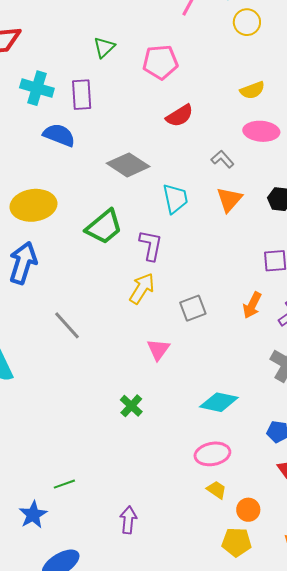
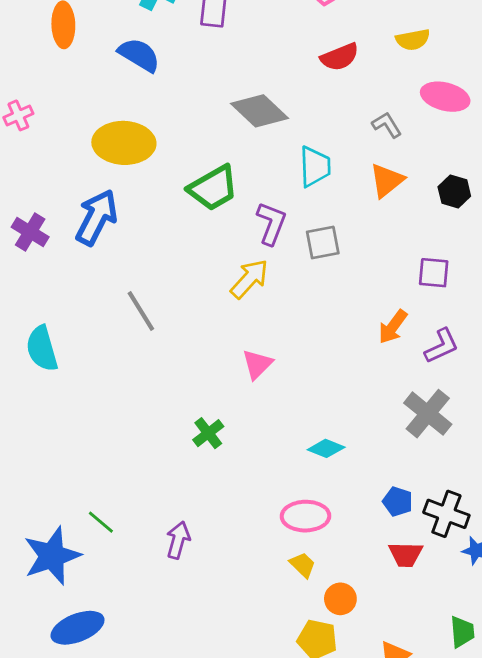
yellow semicircle: (252, 90) -> (413, 40), moved
blue semicircle: (59, 135) -> (139, 55), moved
gray square: (193, 308) -> (323, 243), moved
cyan diamond: (219, 402) -> (326, 448), size x0.7
green line: (64, 484) -> (101, 522), turned 50
blue star: (33, 515) -> (52, 556), size x1.5
purple arrow: (128, 520) -> (178, 540), moved

